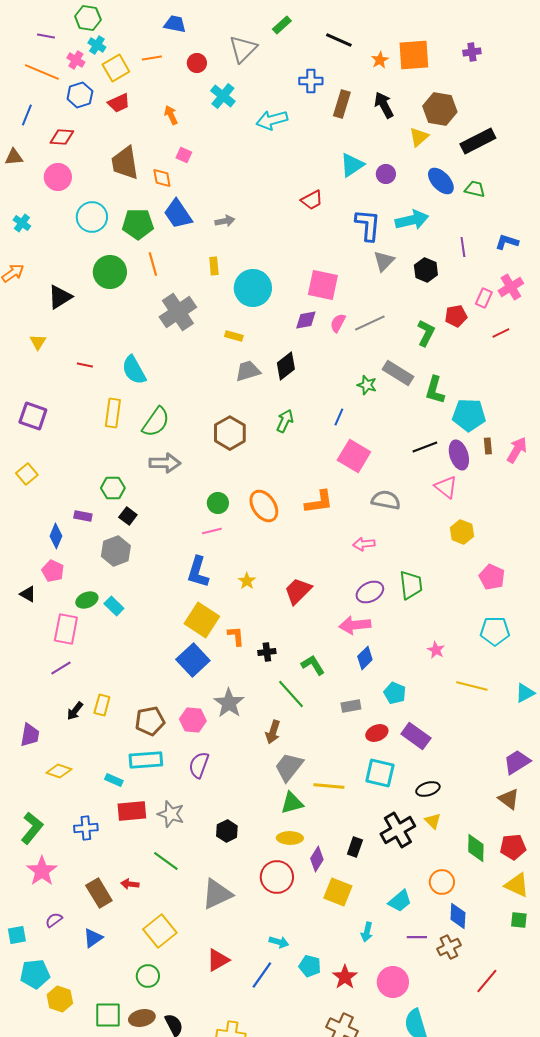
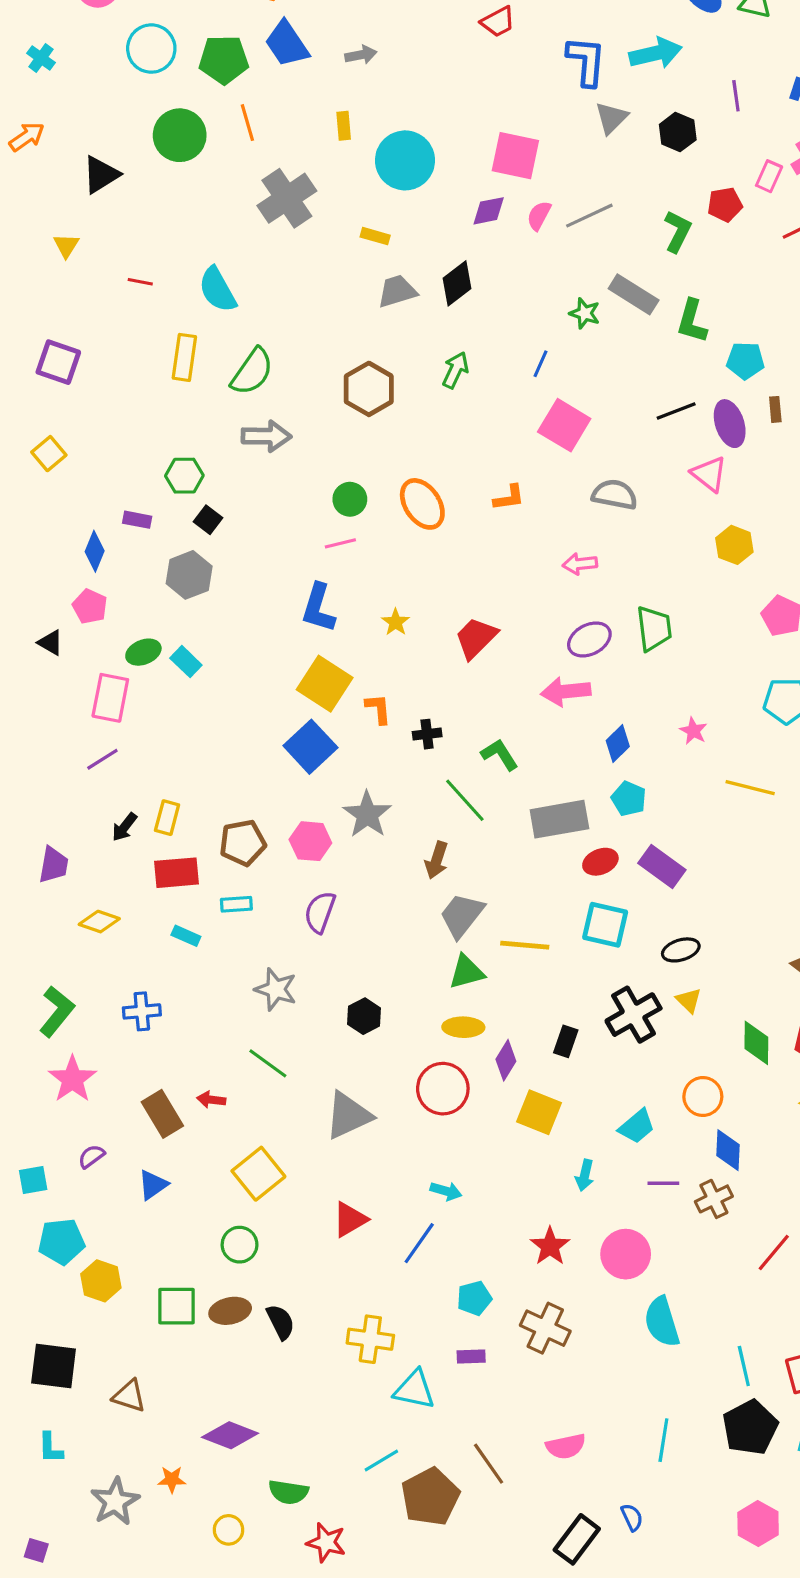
cyan pentagon: (469, 415) -> (745, 361), size x0.7
orange L-shape: (319, 502) -> (509, 498), size x0.7
blue diamond: (365, 658) -> (618, 744), moved
gray rectangle: (351, 706) -> (559, 819), size x1.8
cyan rectangle: (146, 760) -> (236, 904), size x0.6
red rectangle: (132, 811) -> (177, 873), moved
cyan pentagon: (310, 966) -> (474, 1298), moved, turned -30

